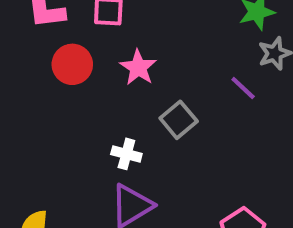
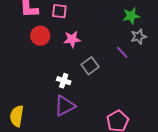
pink star: (138, 68) -> (72, 39), turned 30

